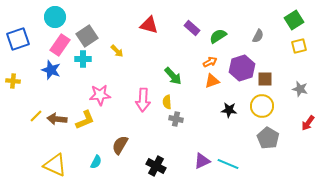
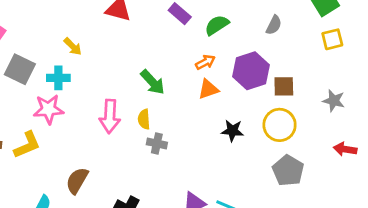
gray square: (87, 36) -> (20, 69), moved, turned -30
cyan cross: (83, 59) -> (58, 78), moved
red arrow: (308, 123) -> (345, 149), turned 63

